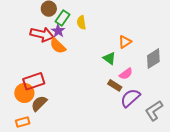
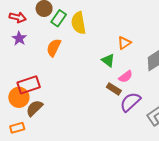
yellow semicircle: (81, 23) -> (78, 23), size x1.5
purple star: (58, 31) -> (19, 38), moved
red arrow: (42, 34) -> (18, 17), moved, size x0.7
orange semicircle: (58, 46) -> (54, 48), turned 72

